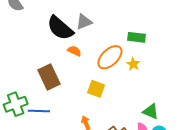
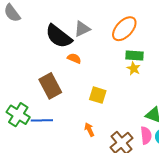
green rectangle: (137, 37) -> (135, 55), moved
orange ellipse: (110, 57) -> (124, 29), moved
green cross: (16, 104) -> (18, 115), turned -35

